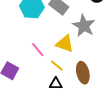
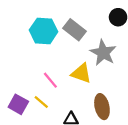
yellow line: (57, 66) -> (41, 102), moved

